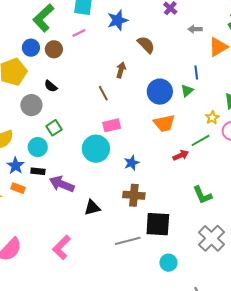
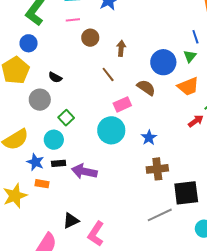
pink line: (79, 33) -> (73, 20), turned 32
brown semicircle: (146, 45) -> (146, 88), moved
brown circle: (54, 49) -> (90, 38), moved
orange trapezoid: (164, 123) -> (188, 86), moved
black triangle: (92, 208) -> (71, 221), moved

